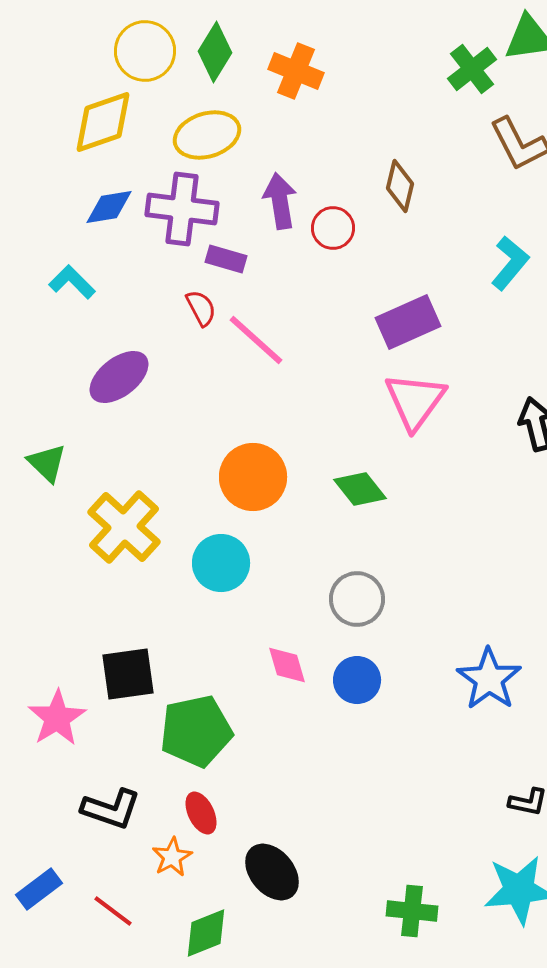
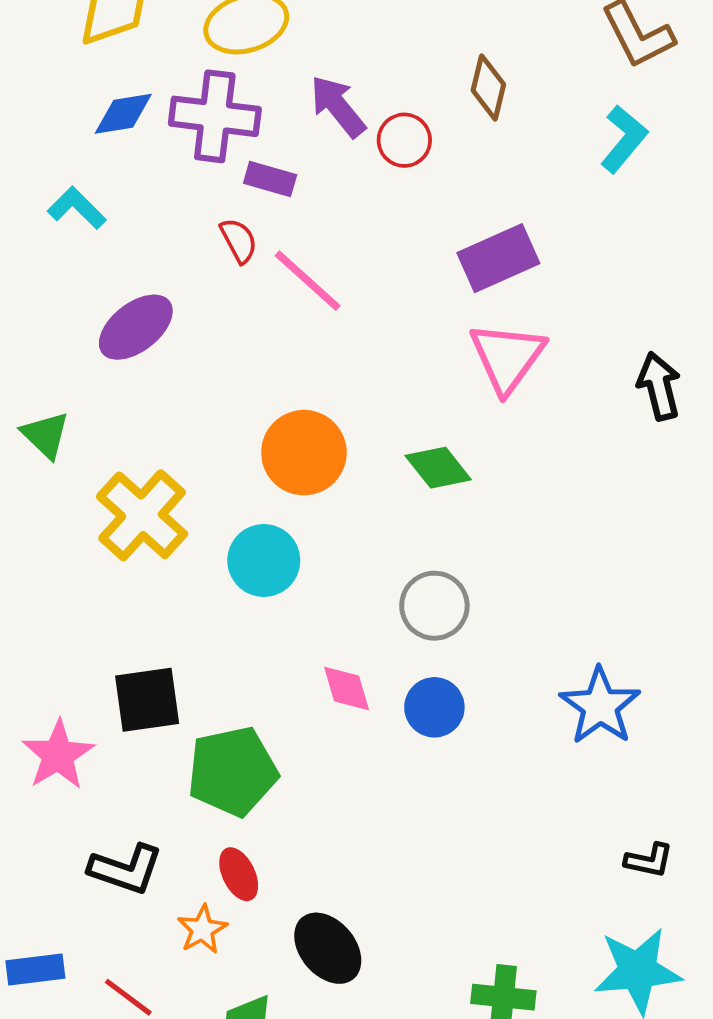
purple arrow: (280, 201) -> (338, 106), turned -30
cyan L-shape: (510, 263) -> (624, 139), moved
blue rectangle: (39, 889) -> (35, 970), turned 30

